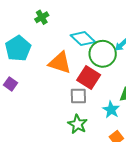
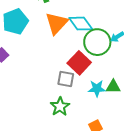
orange triangle: (60, 63) -> (57, 23), moved, turned 45
cyan star: (111, 110) -> (97, 88), moved, turned 30

